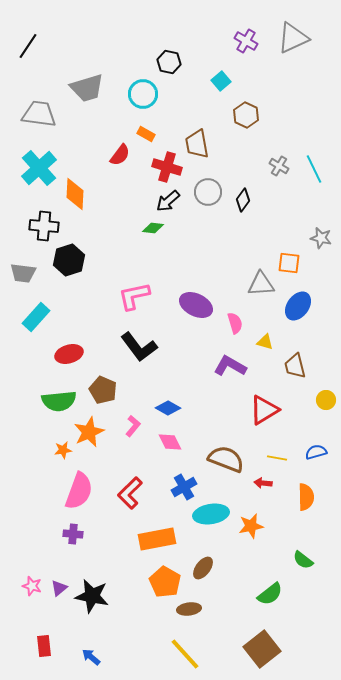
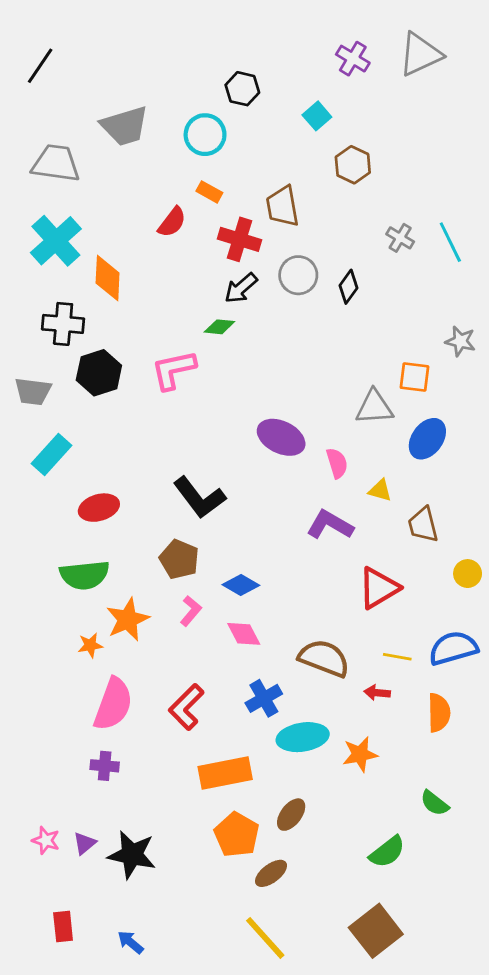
pink L-shape: (134, 296) -> (173, 370), moved
brown pentagon: (103, 390) -> (179, 559), moved
blue semicircle: (316, 452) -> (453, 648), size x1.6
brown ellipse: (189, 609) -> (271, 873), turned -30

